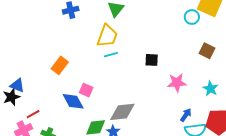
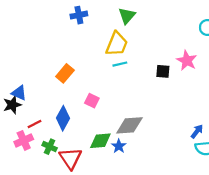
pink star: (177, 83) -> (187, 61), moved, turned 30
blue diamond: (73, 101) -> (63, 118), moved, turned 55

